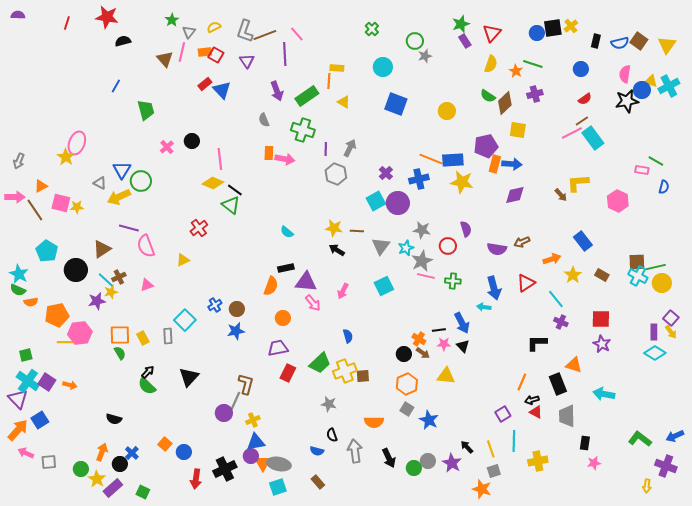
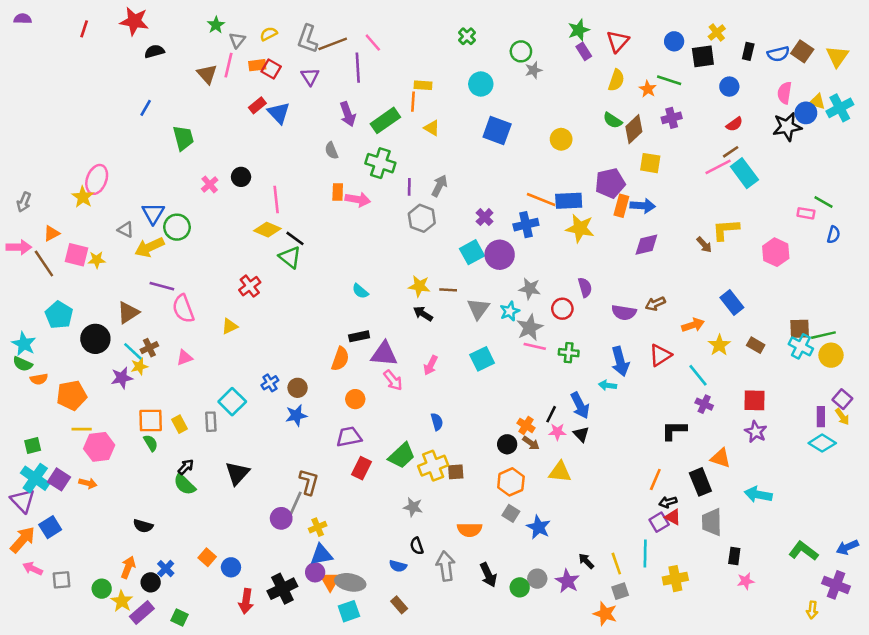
black square: (553, 28) -> (703, 56), moved
black line: (439, 330) -> (551, 414), turned -56
pink hexagon: (80, 333) -> (99, 447), moved
purple square: (503, 414) -> (659, 522), moved

